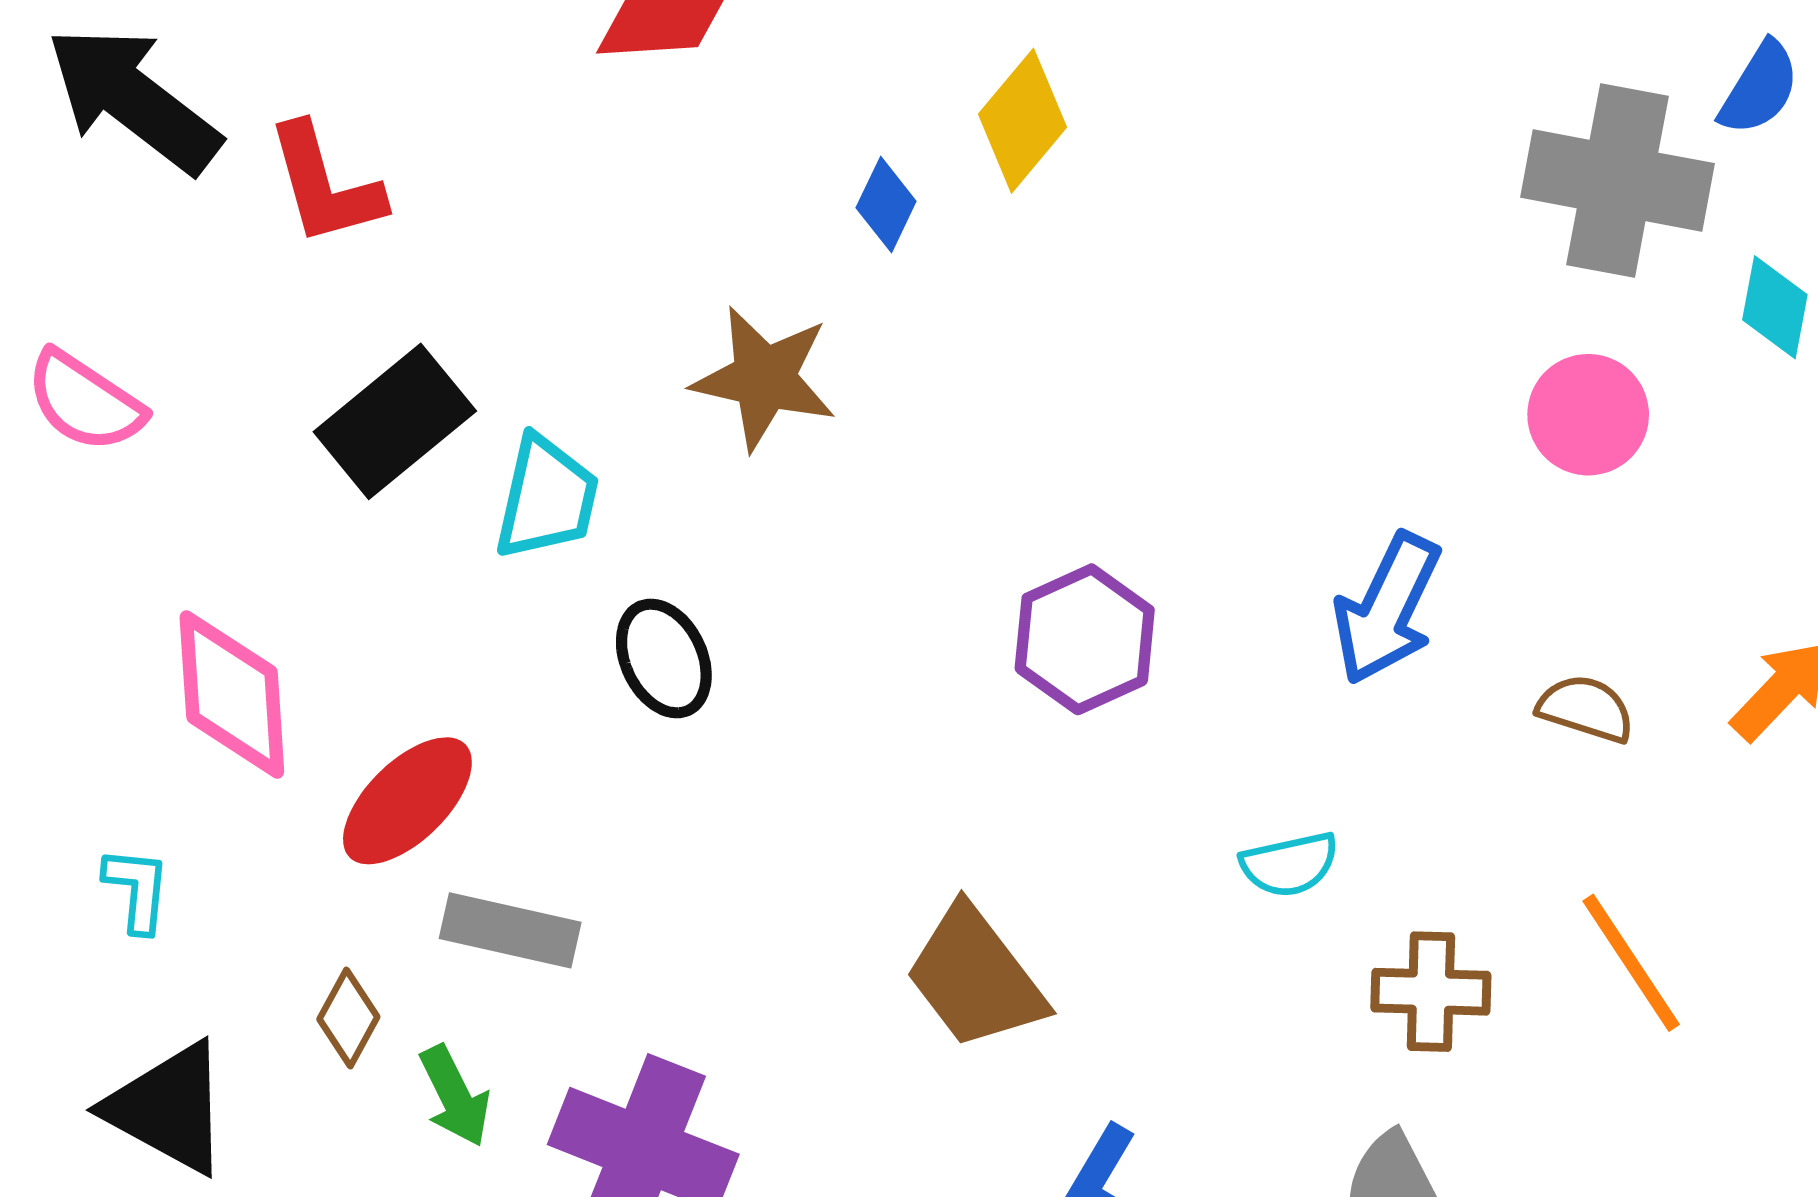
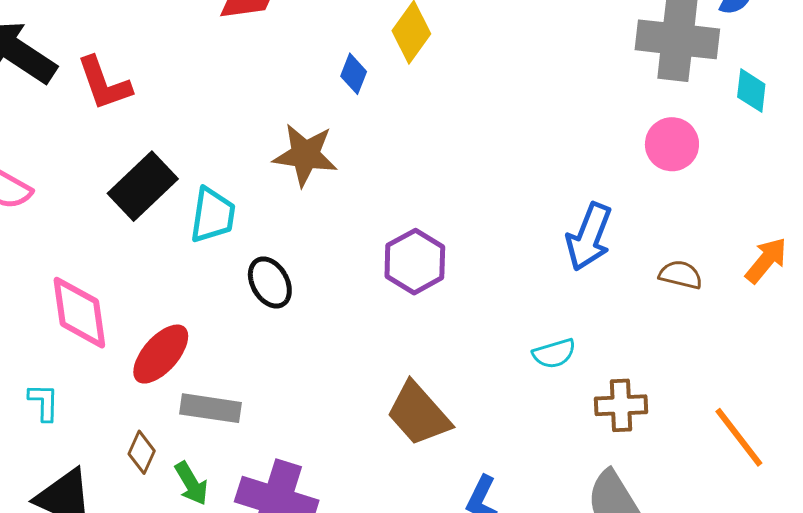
purple hexagon: (1085, 639) -> (415, 262), moved
orange line: (1631, 963) -> (739, 437), moved

